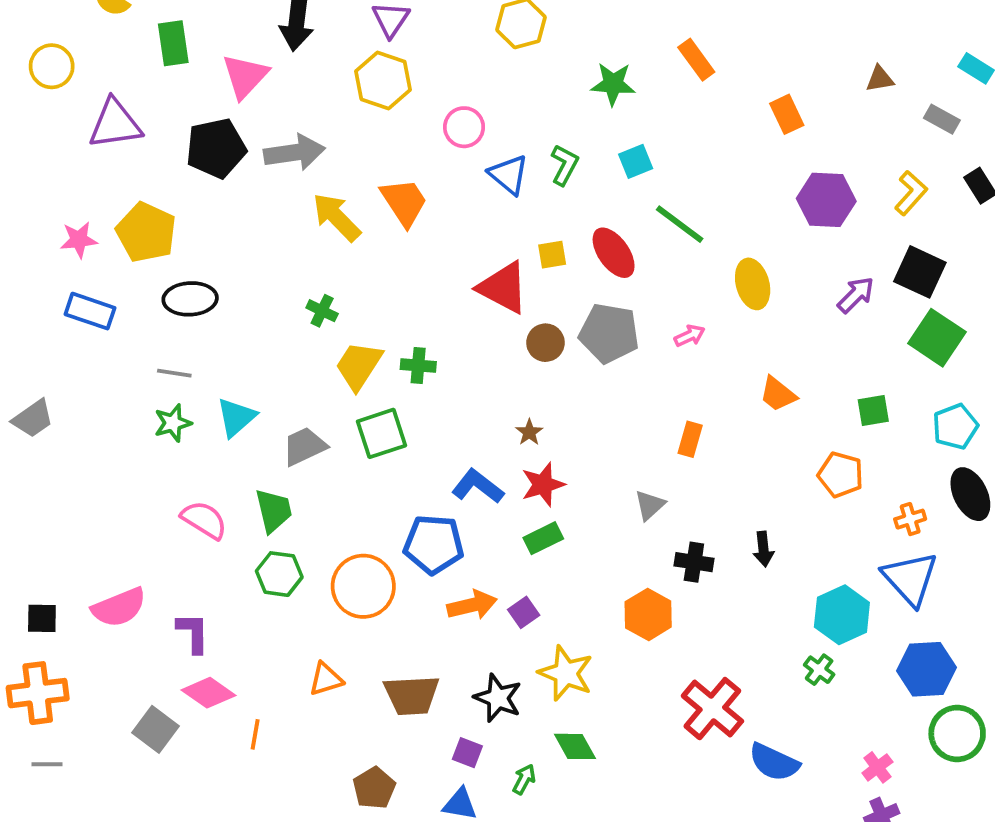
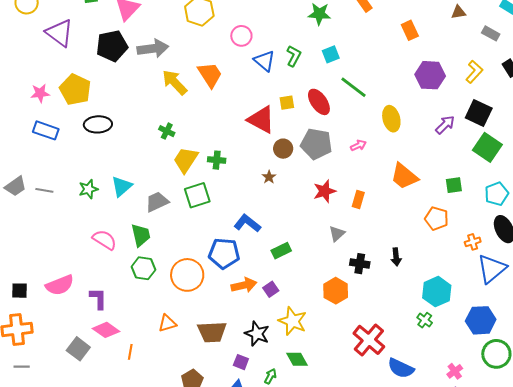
purple triangle: (115, 124) -> (59, 33), turned 44
gray line: (174, 373) -> (44, 190), moved
orange trapezoid: (778, 394) -> (404, 176), size x1.4
brown star: (529, 432) -> (269, 177), moved
red star: (543, 485) -> (325, 191), moved
blue triangle: (910, 579) -> (492, 269), moved, turned 32

